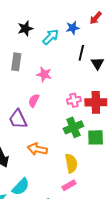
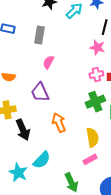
pink star: (44, 74) -> (97, 47), moved
pink semicircle: (34, 101) -> (48, 62), moved
orange arrow: (37, 149) -> (59, 123), turned 54

